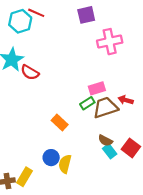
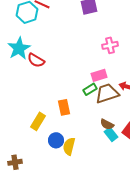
pink cross: (110, 42) -> (110, 45), moved, size x0.7
orange rectangle: (60, 122) -> (64, 107), turned 35
yellow rectangle: (24, 177) -> (38, 121), moved

